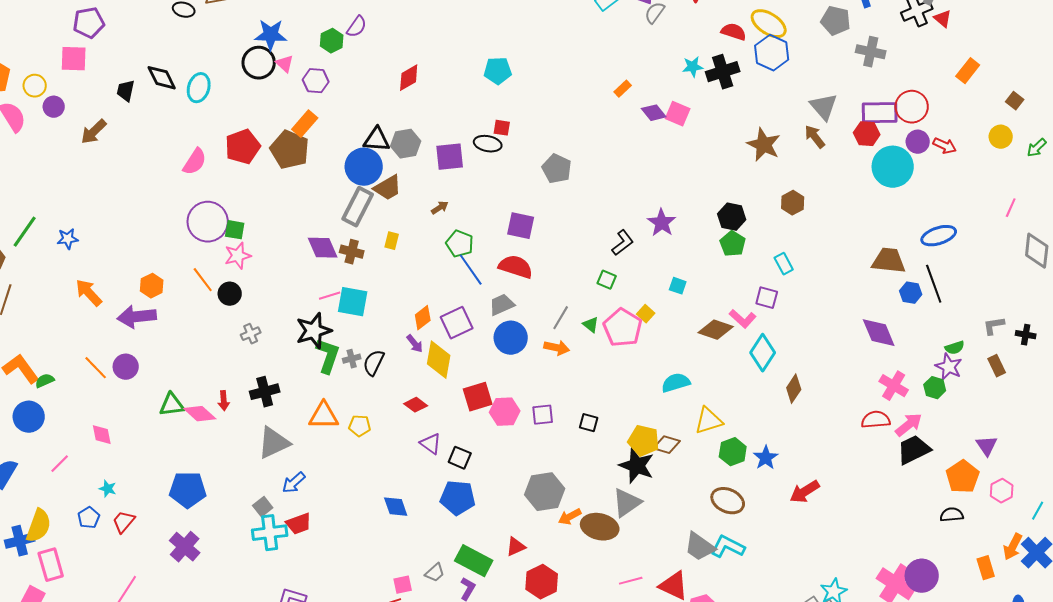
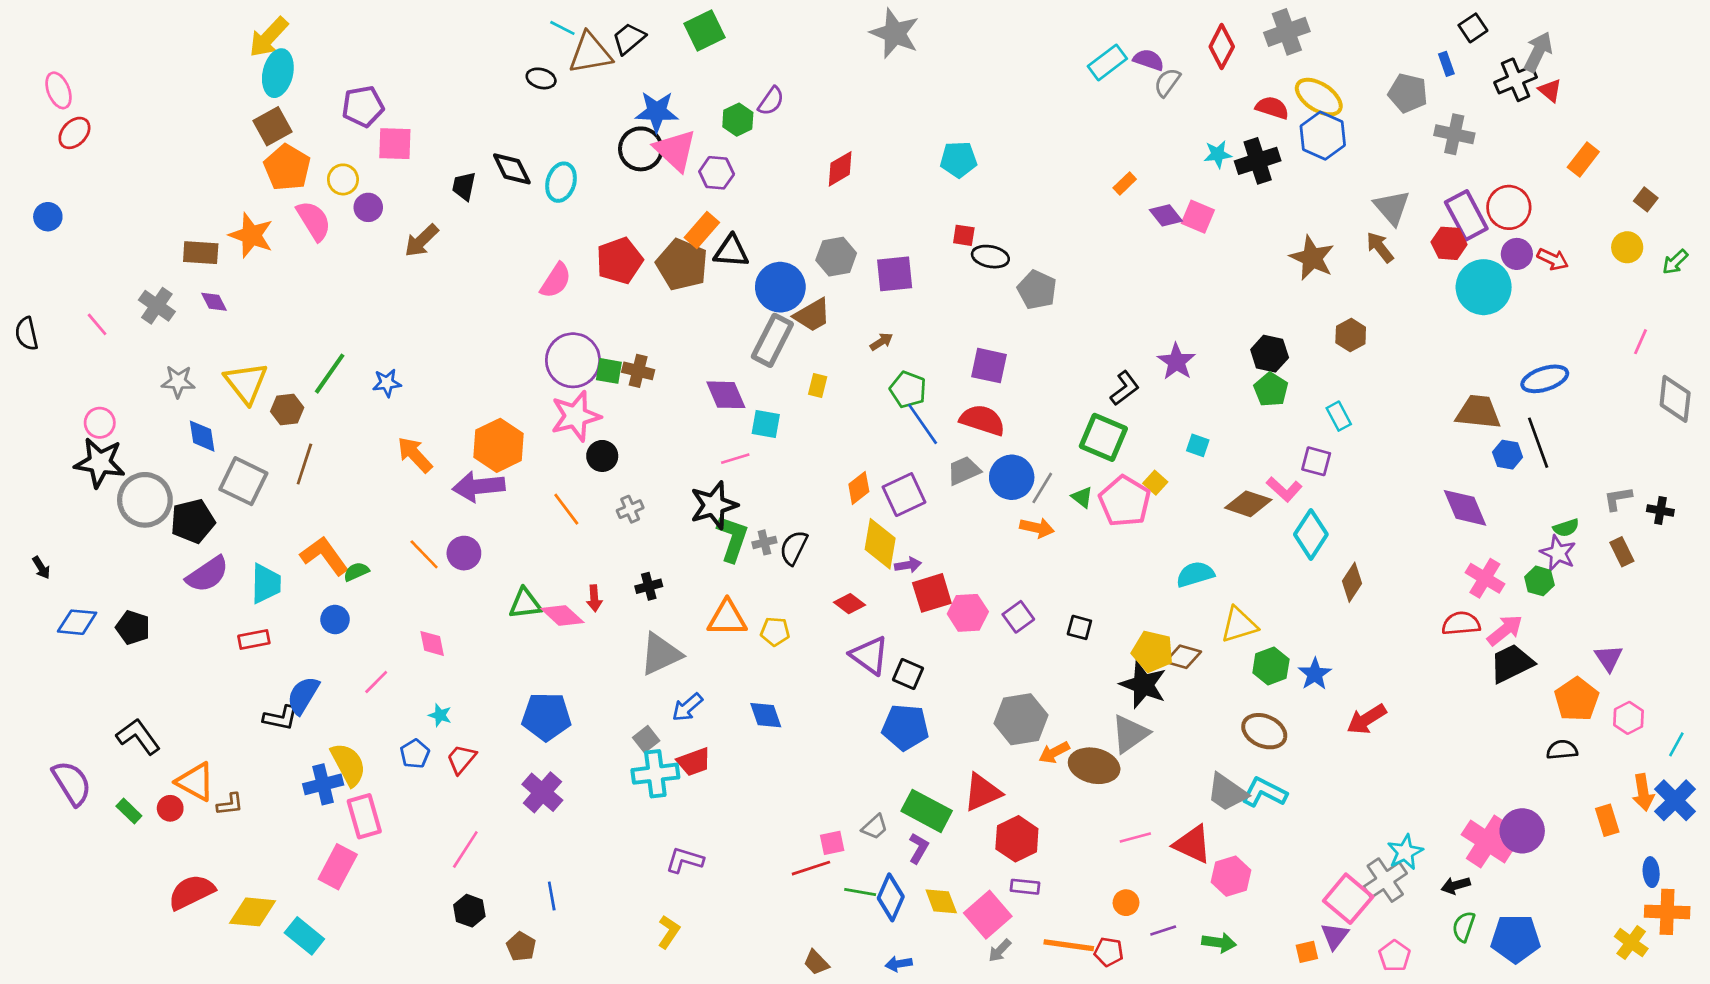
purple pentagon: (89, 23) -> (363, 106), moved
pink triangle: (285, 64) -> (675, 150), size x1.8
purple rectangle: (880, 113) -> (1466, 215), turned 63
black triangle: (377, 140) -> (731, 251), moved
black ellipse: (488, 144) -> (990, 257), moved
brown cross: (352, 252) -> (638, 371), moved
pink star: (238, 256) -> (576, 416), moved, size x1.4
orange line: (203, 280) -> (566, 509), moved
green square: (607, 280) -> (1103, 437), size x1.8
orange hexagon: (152, 286) -> (499, 445), size x1.6
cyan square: (353, 302) -> (766, 424), moved, size x0.7
blue circle: (511, 338) -> (1012, 477), moved
purple arrow: (415, 344) -> (908, 565), moved, turned -60
black cross: (265, 392) -> (649, 586), size x0.7
purple square: (543, 415) -> (1018, 617), turned -30
blue circle: (29, 417) -> (335, 620), size x0.7
purple triangle: (431, 444) -> (869, 655), size x1.4
blue diamond: (396, 507) -> (766, 715), moved
yellow semicircle: (39, 526) -> (348, 764), turned -48
red triangle: (516, 547) -> (982, 792), size x1.5
orange arrow: (1013, 547) -> (1643, 792), turned -36

